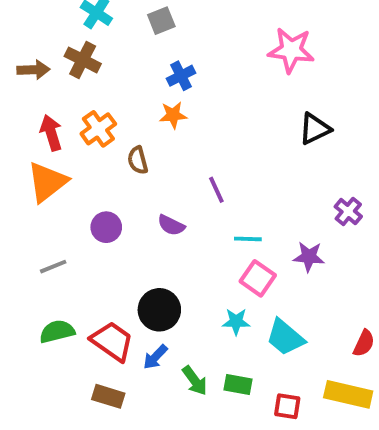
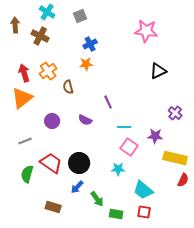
brown arrow: (33, 70) -> (15, 25), moved, turned -91
green semicircle: (57, 331) -> (27, 174), turned -60
cyan trapezoid: (285, 337) -> (143, 190), moved
red trapezoid: (112, 341) -> (51, 163), moved
green rectangle: (238, 385) -> (116, 214), moved
yellow rectangle: (348, 394) -> (175, 158), moved

